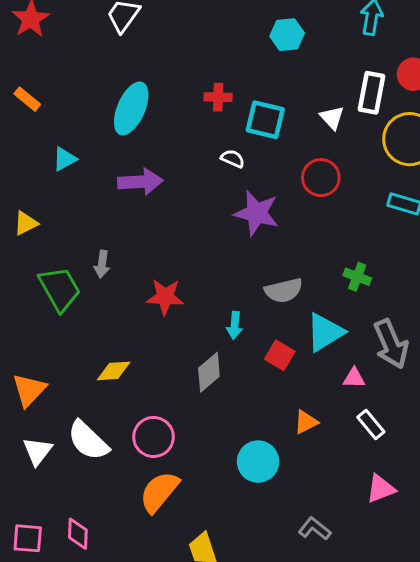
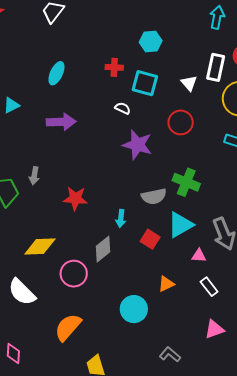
cyan hexagon: (287, 35) -> (151, 41), moved
cyan ellipse: (131, 108) -> (56, 73), size x0.7
green cross: (357, 277) -> (186, 182), moved, size x1.5
yellow diamond: (114, 371) -> (40, 246), size x1.4
pink circle: (154, 437) -> (74, 274), moved

